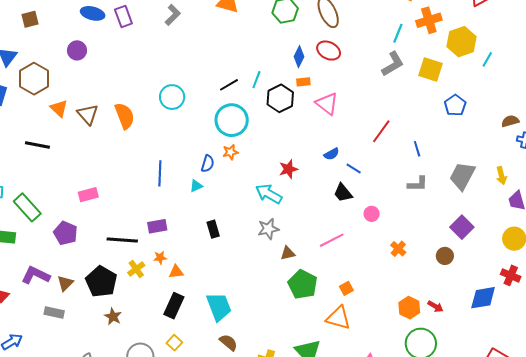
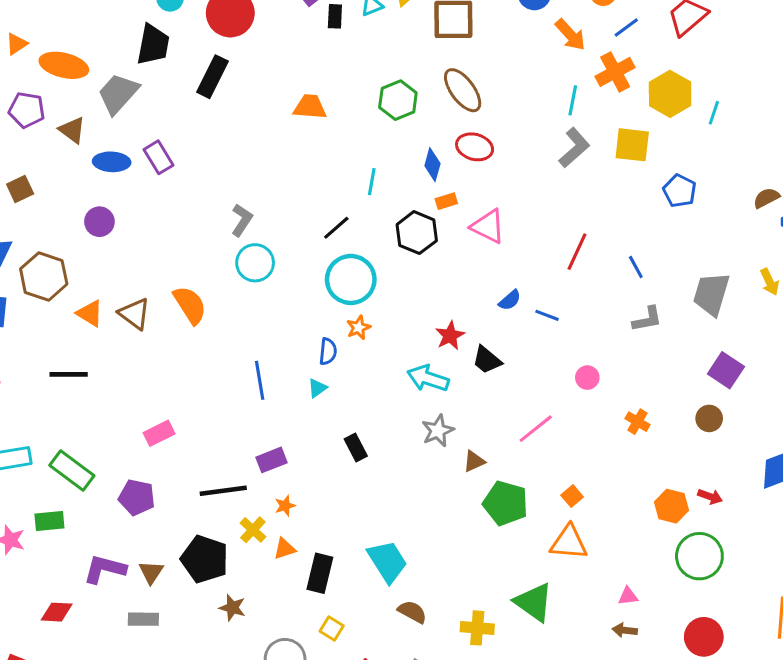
gray L-shape: (173, 15) -> (242, 220), moved
cyan line: (256, 80) -> (372, 182), moved
black trapezoid: (343, 193) -> (487, 360), moved
orange triangle: (176, 272) -> (285, 549), moved

